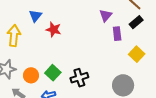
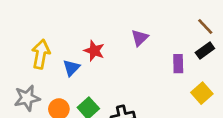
purple triangle: (106, 15) -> (140, 38), moved
blue triangle: (35, 16) -> (71, 68), moved

